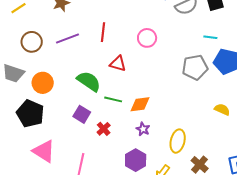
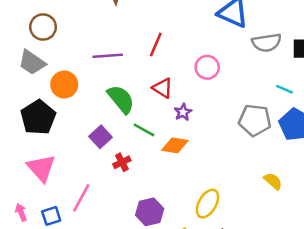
purple line: (68, 39) -> (108, 56), moved
brown circle: (32, 42) -> (43, 27), moved
purple star: (143, 129) -> (183, 112), moved

